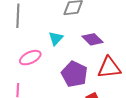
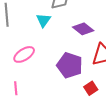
cyan triangle: (56, 38) -> (43, 20), moved

